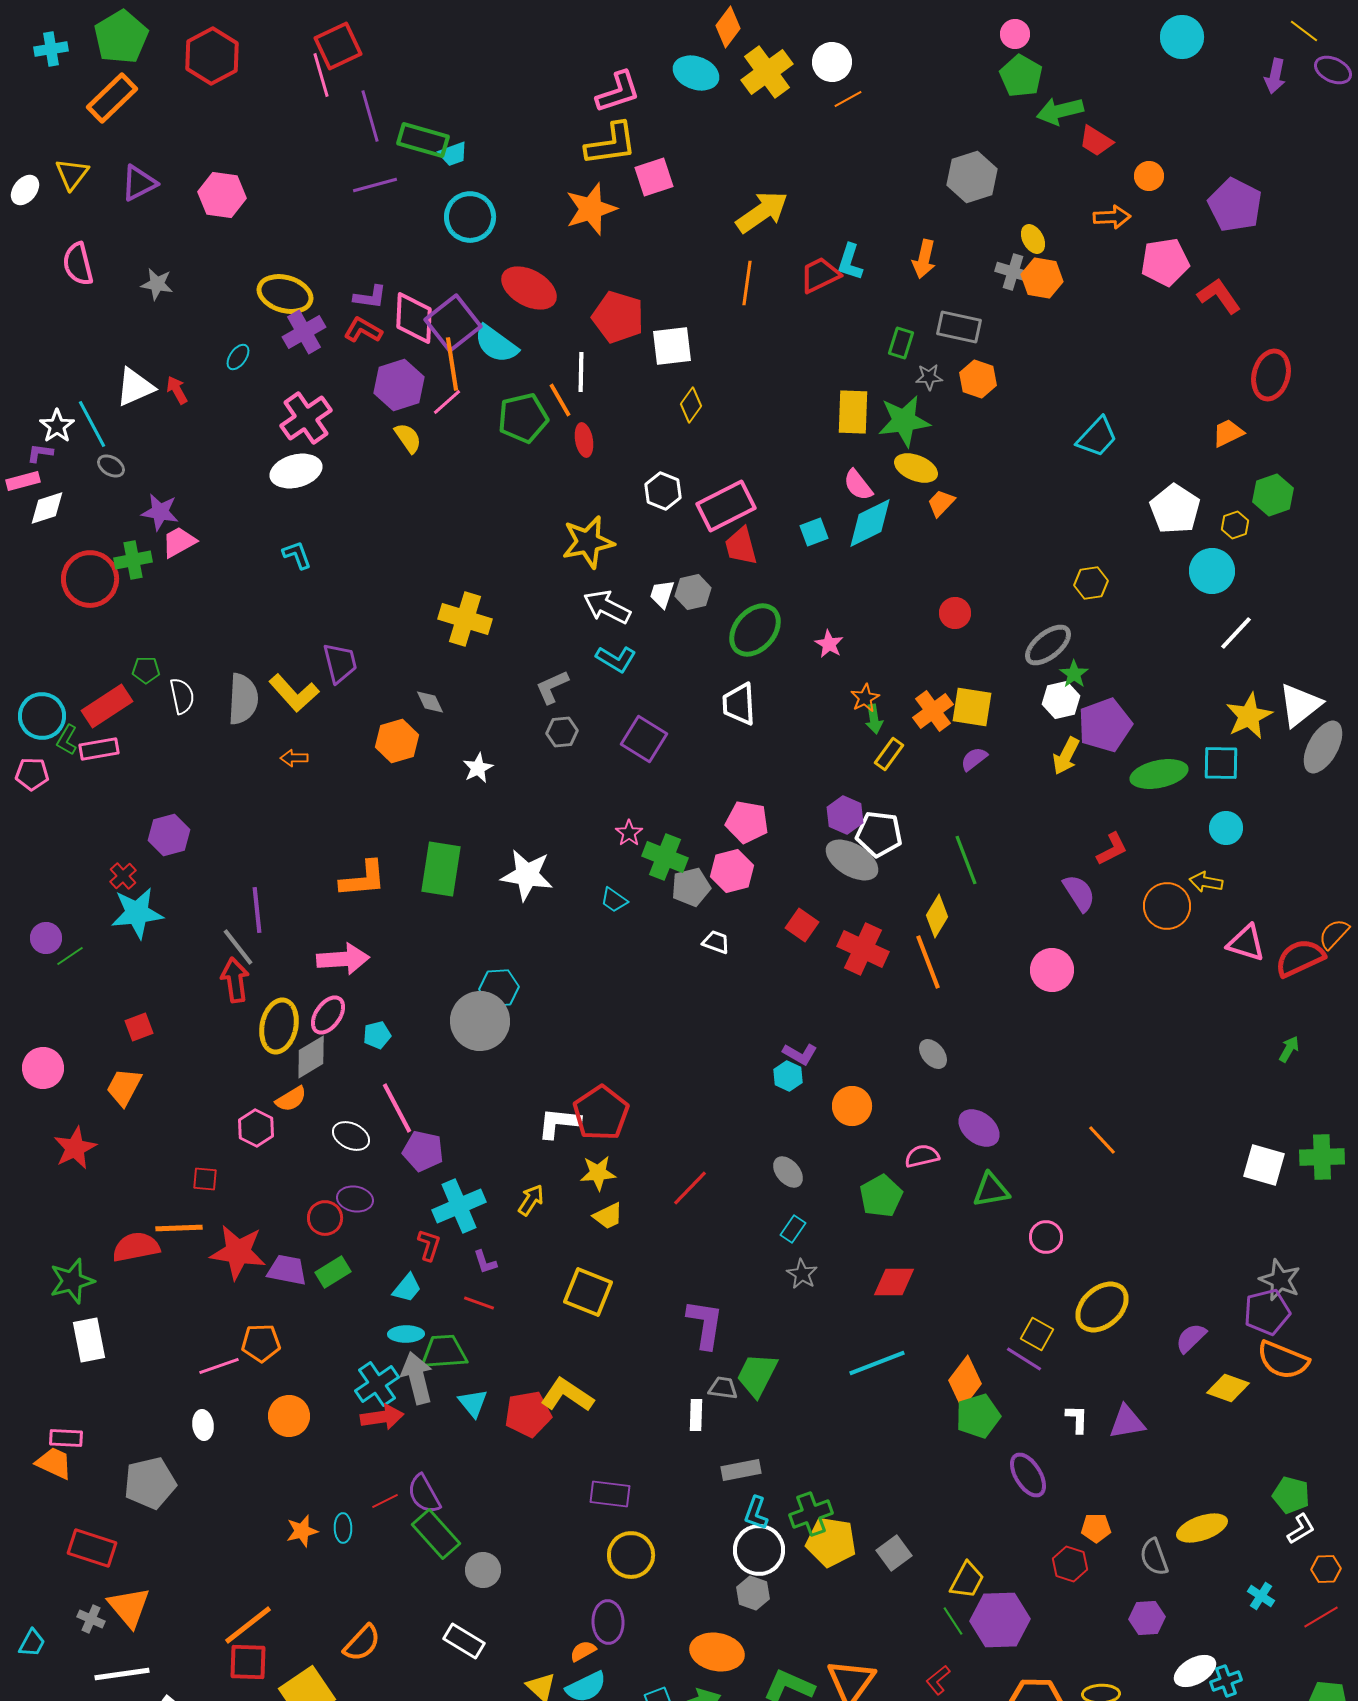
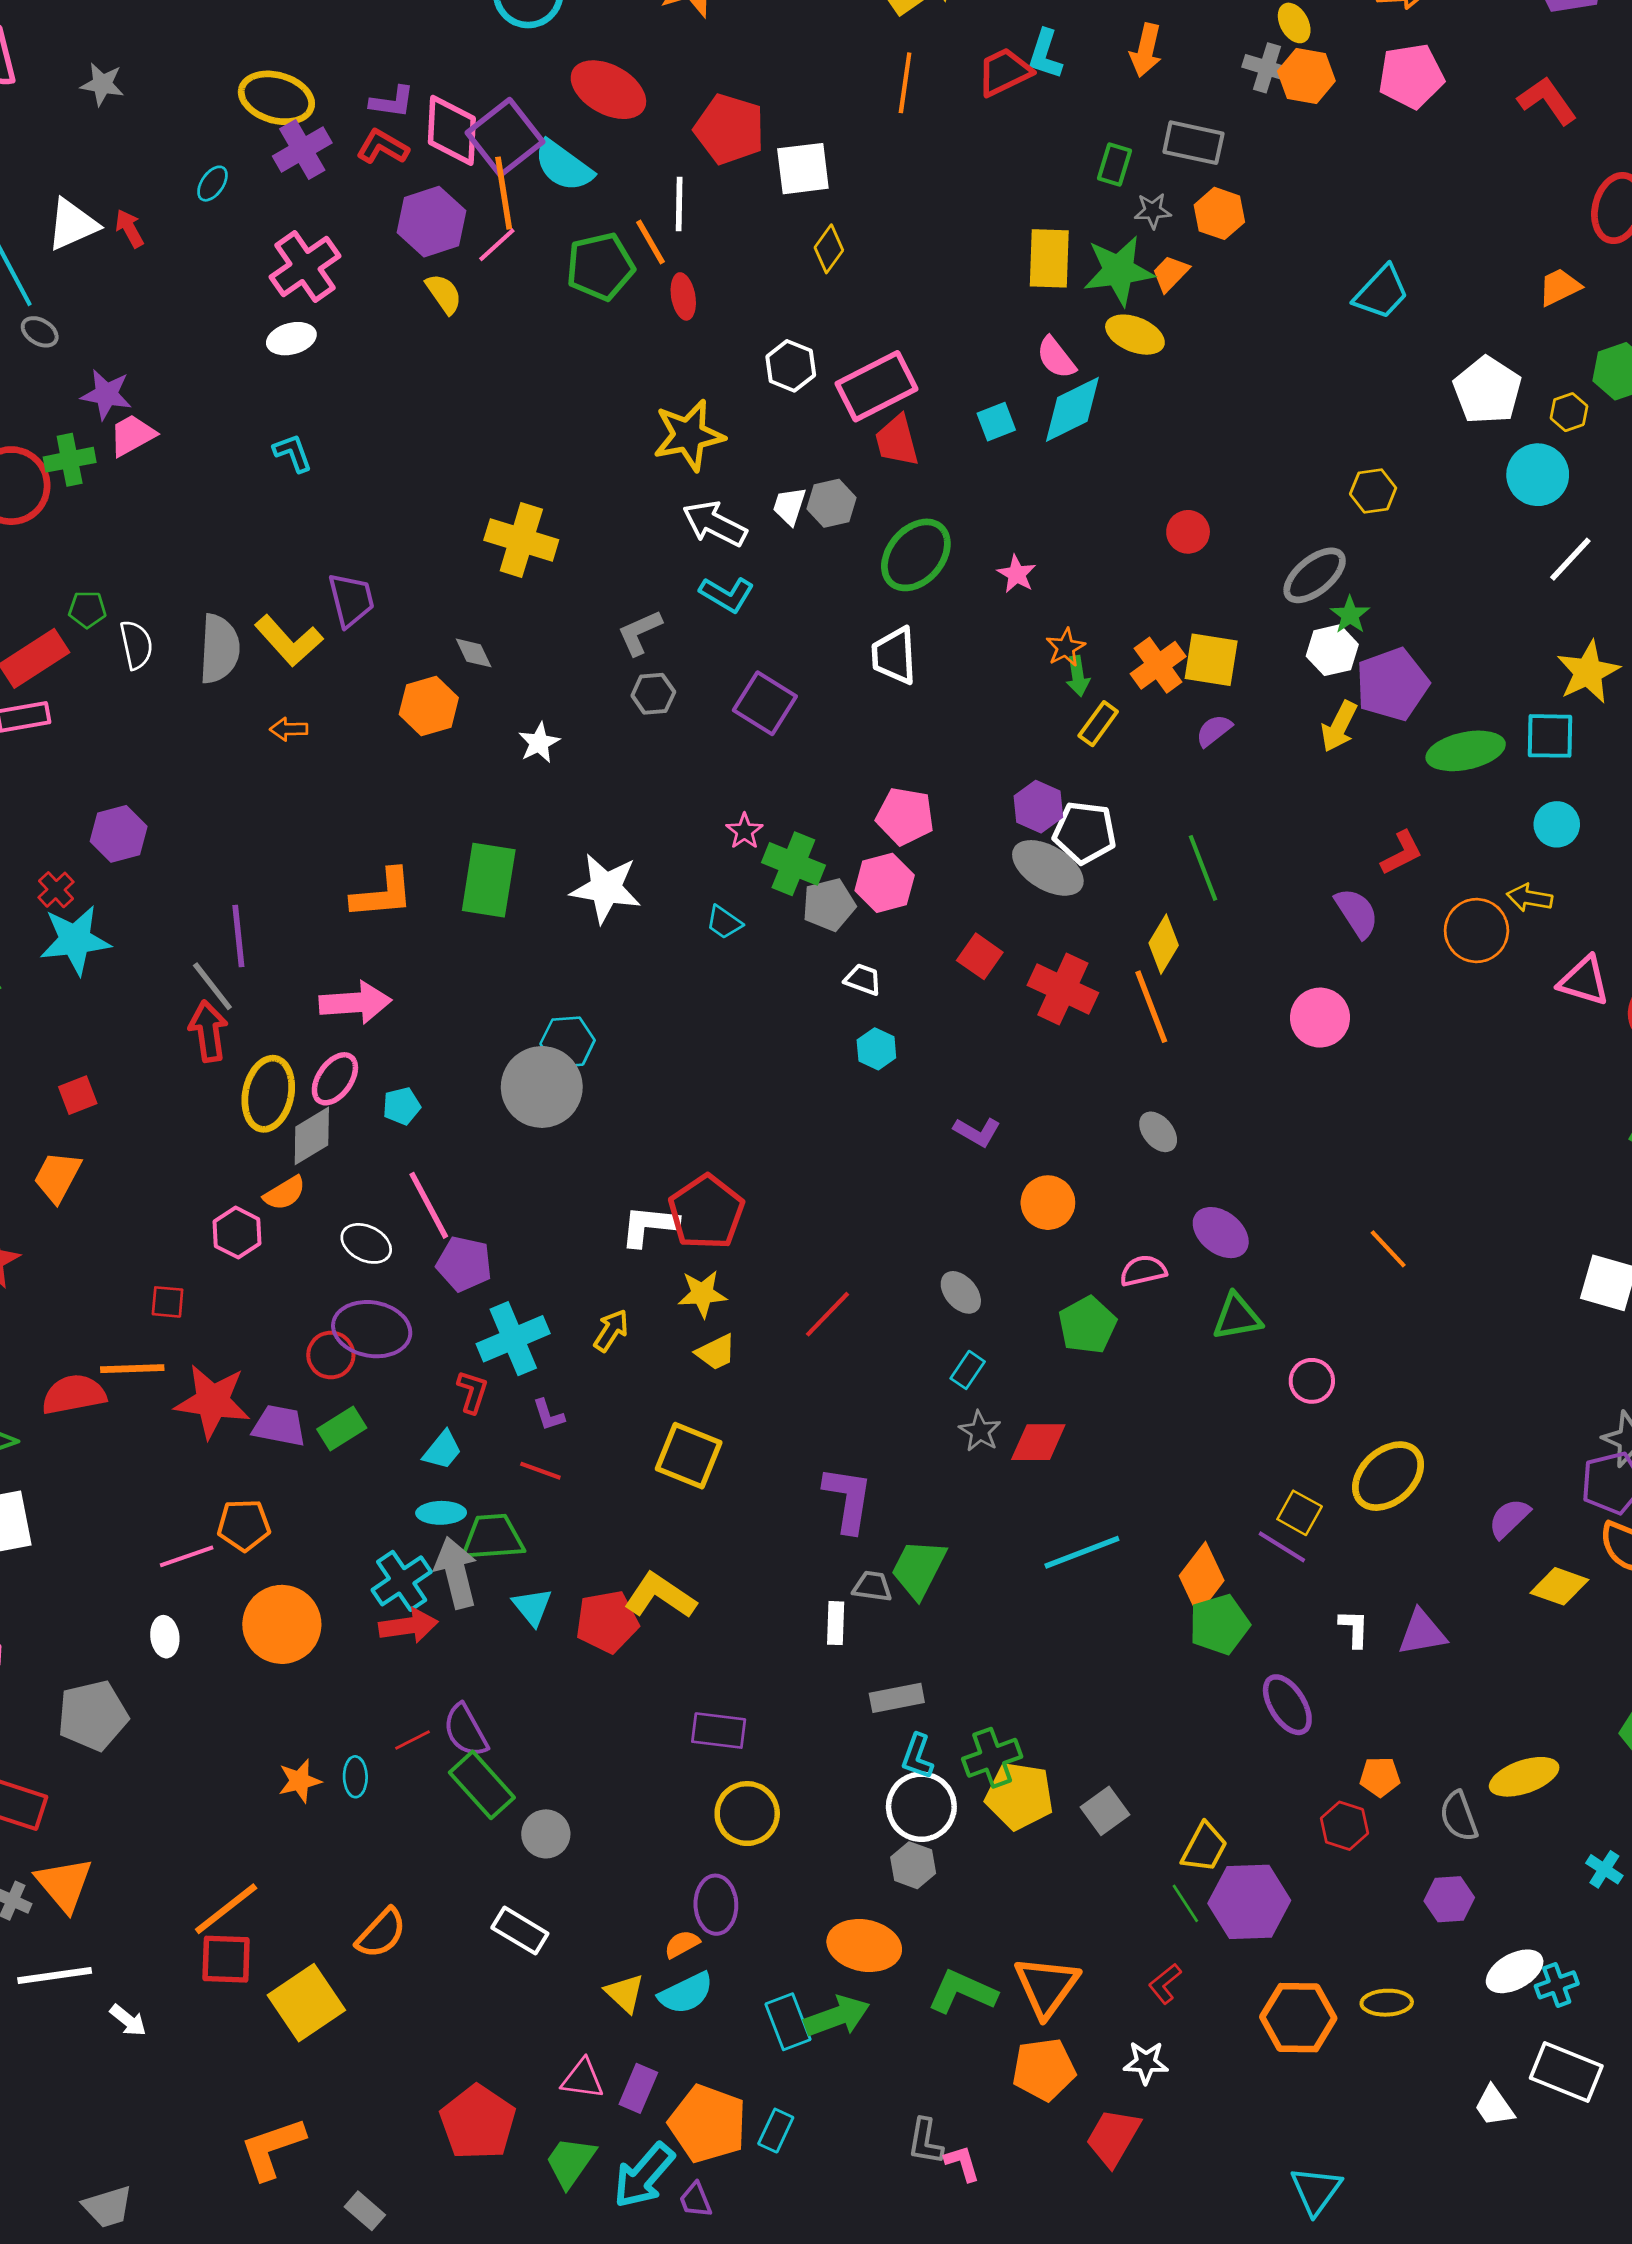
pink pentagon: (1165, 262) -> (1411, 76), moved
white ellipse: (296, 471) -> (291, 339), size x0.7
orange trapezoid: (941, 503) -> (1170, 273), moved
cyan hexagon: (788, 1076) -> (876, 1049), moved
purple ellipse: (355, 1199) -> (372, 1329), size x1.6
red diamond: (894, 1282) -> (1038, 1442), moved
orange circle: (289, 1416) -> (282, 1624), size x1.4

